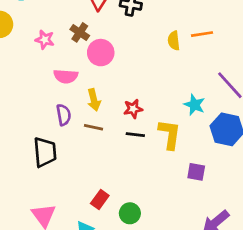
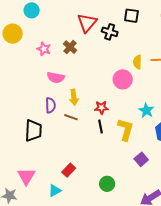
pink circle: (101, 53) -> (123, 79), moved
black line: (135, 135) -> (101, 126), turned 64
purple square: (196, 172) -> (141, 159), turned 32
green circle: (130, 213) -> (107, 184), moved

